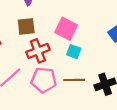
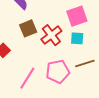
pink square: (66, 29) -> (77, 16), moved, turned -30
red cross: (38, 51) -> (51, 35), moved

